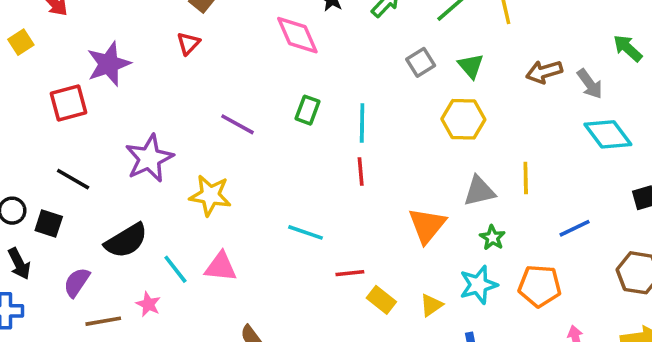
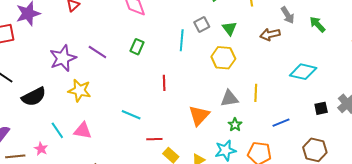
gray arrow: (590, 84) -> (288, 15), moved
cyan line: (362, 123) -> (182, 40), moved
cyan diamond: (608, 134) -> (303, 72), turned -44
purple star: (149, 158) -> (63, 58), moved
black semicircle: (126, 241) -> (34, 97), moved

